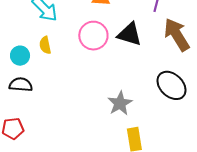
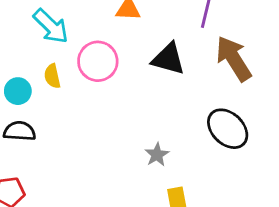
pink circle: (93, 36) -> (98, 61), moved
gray star: (120, 103) -> (157, 155), size x0.7

